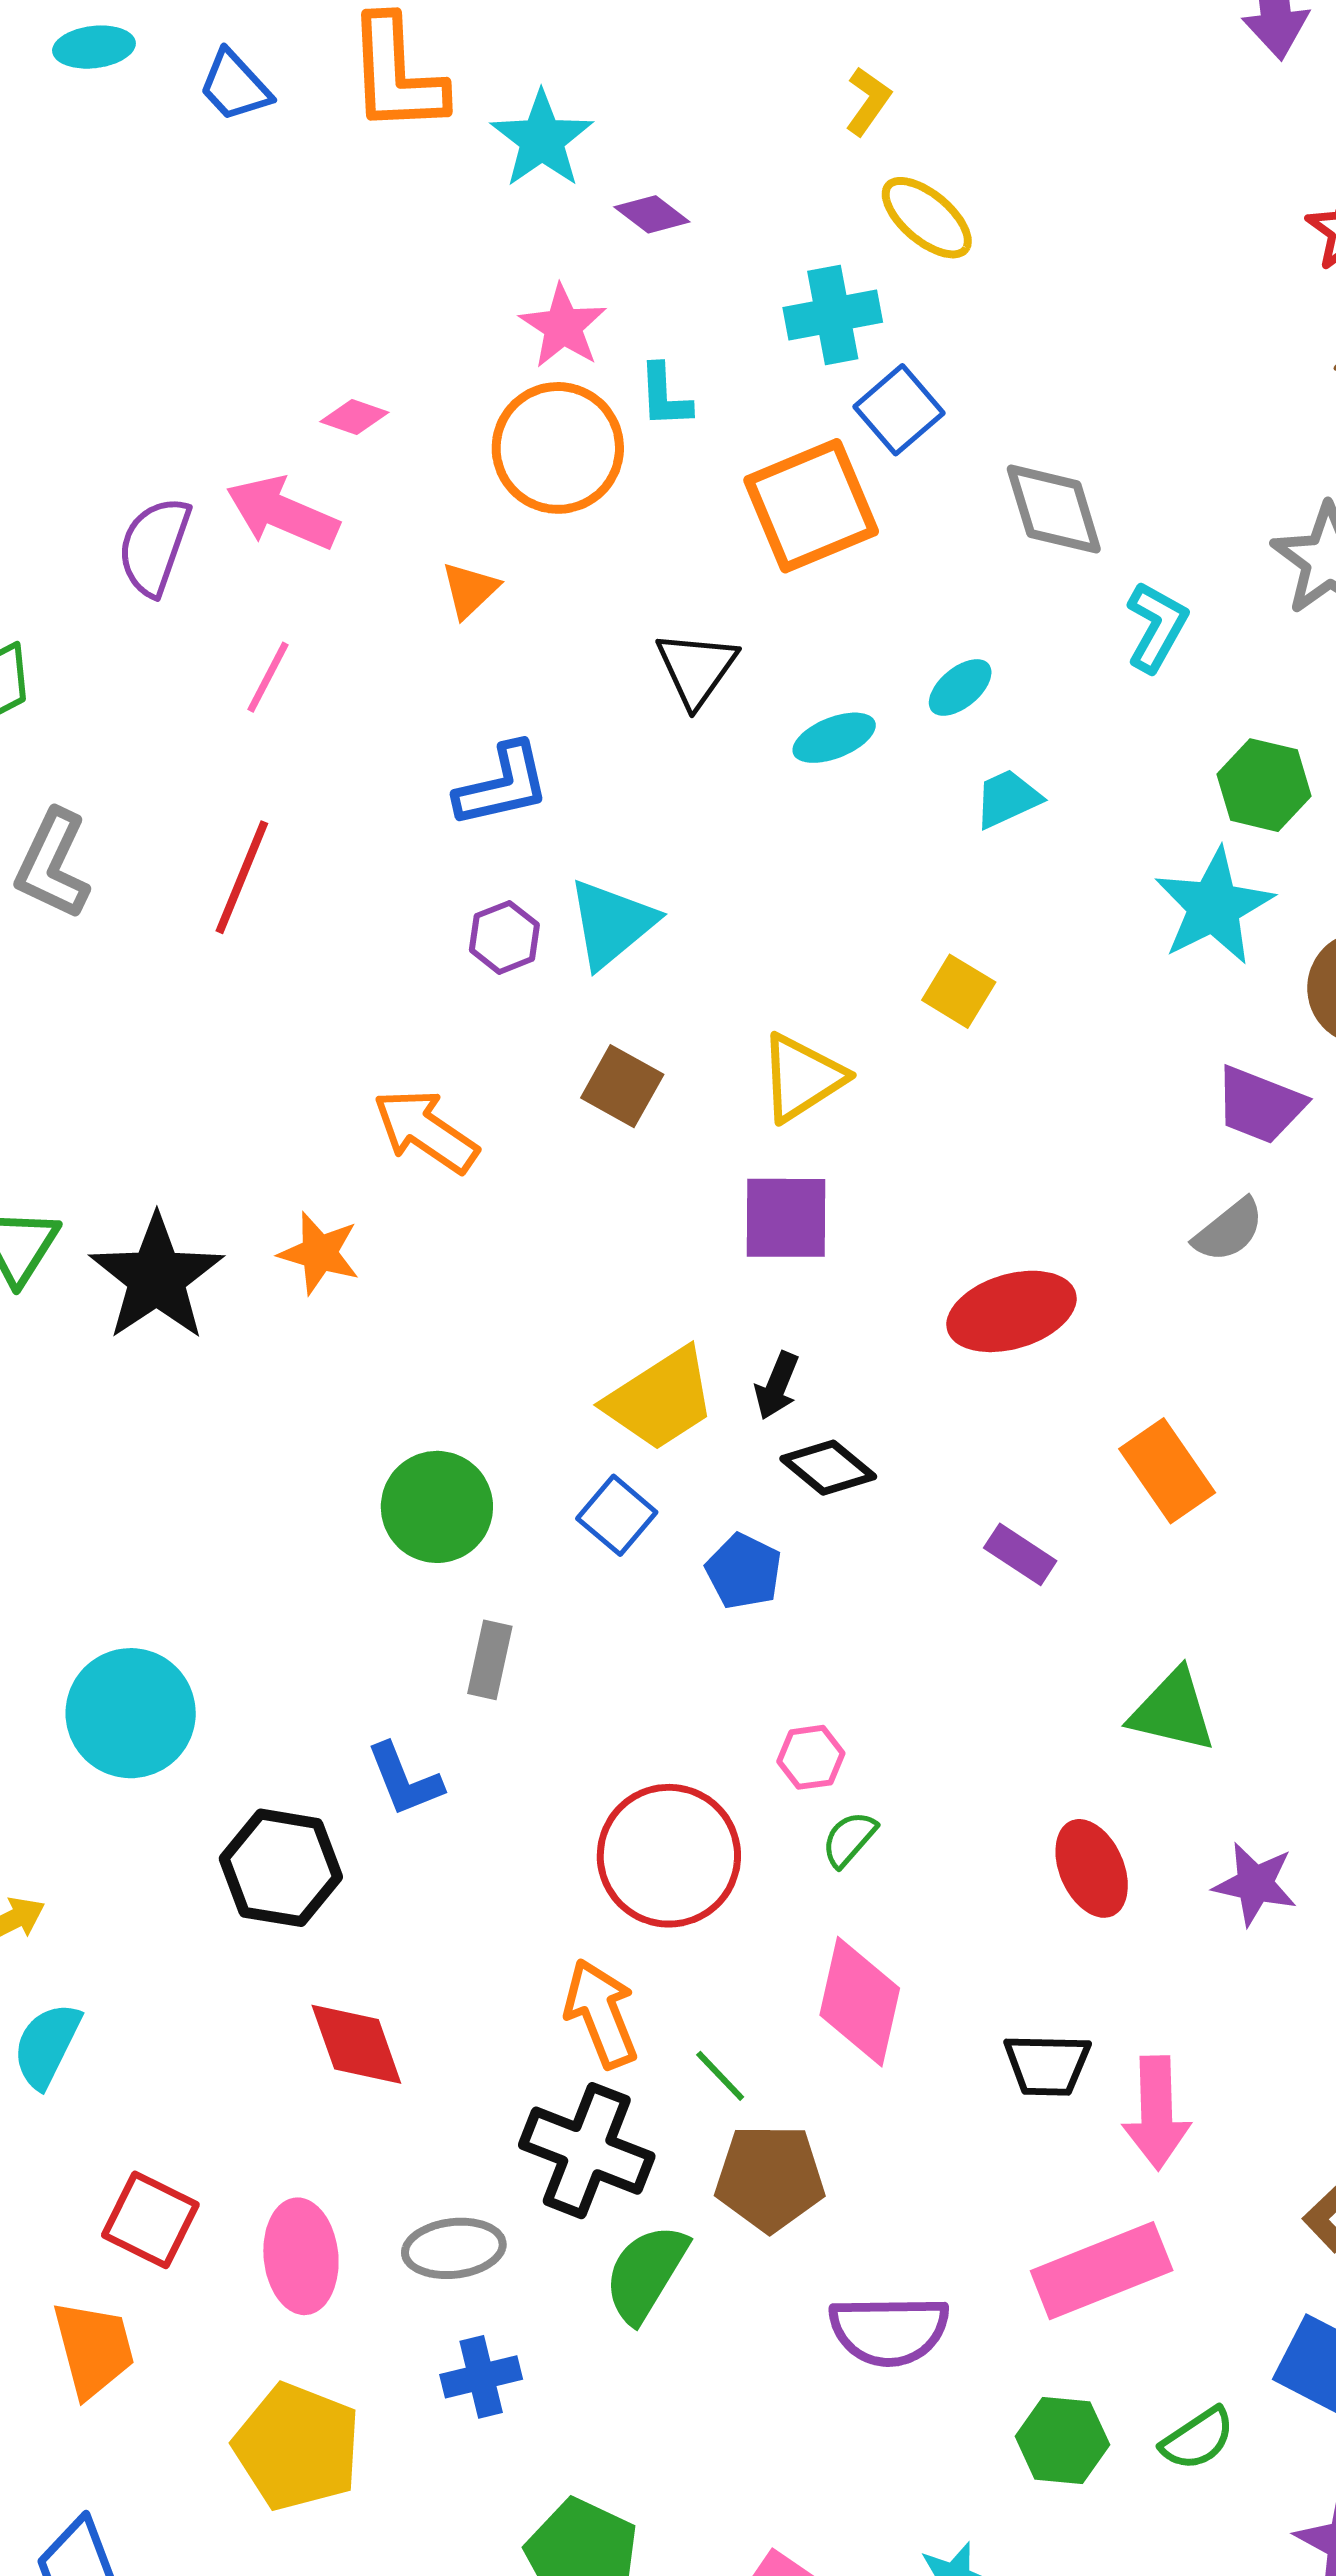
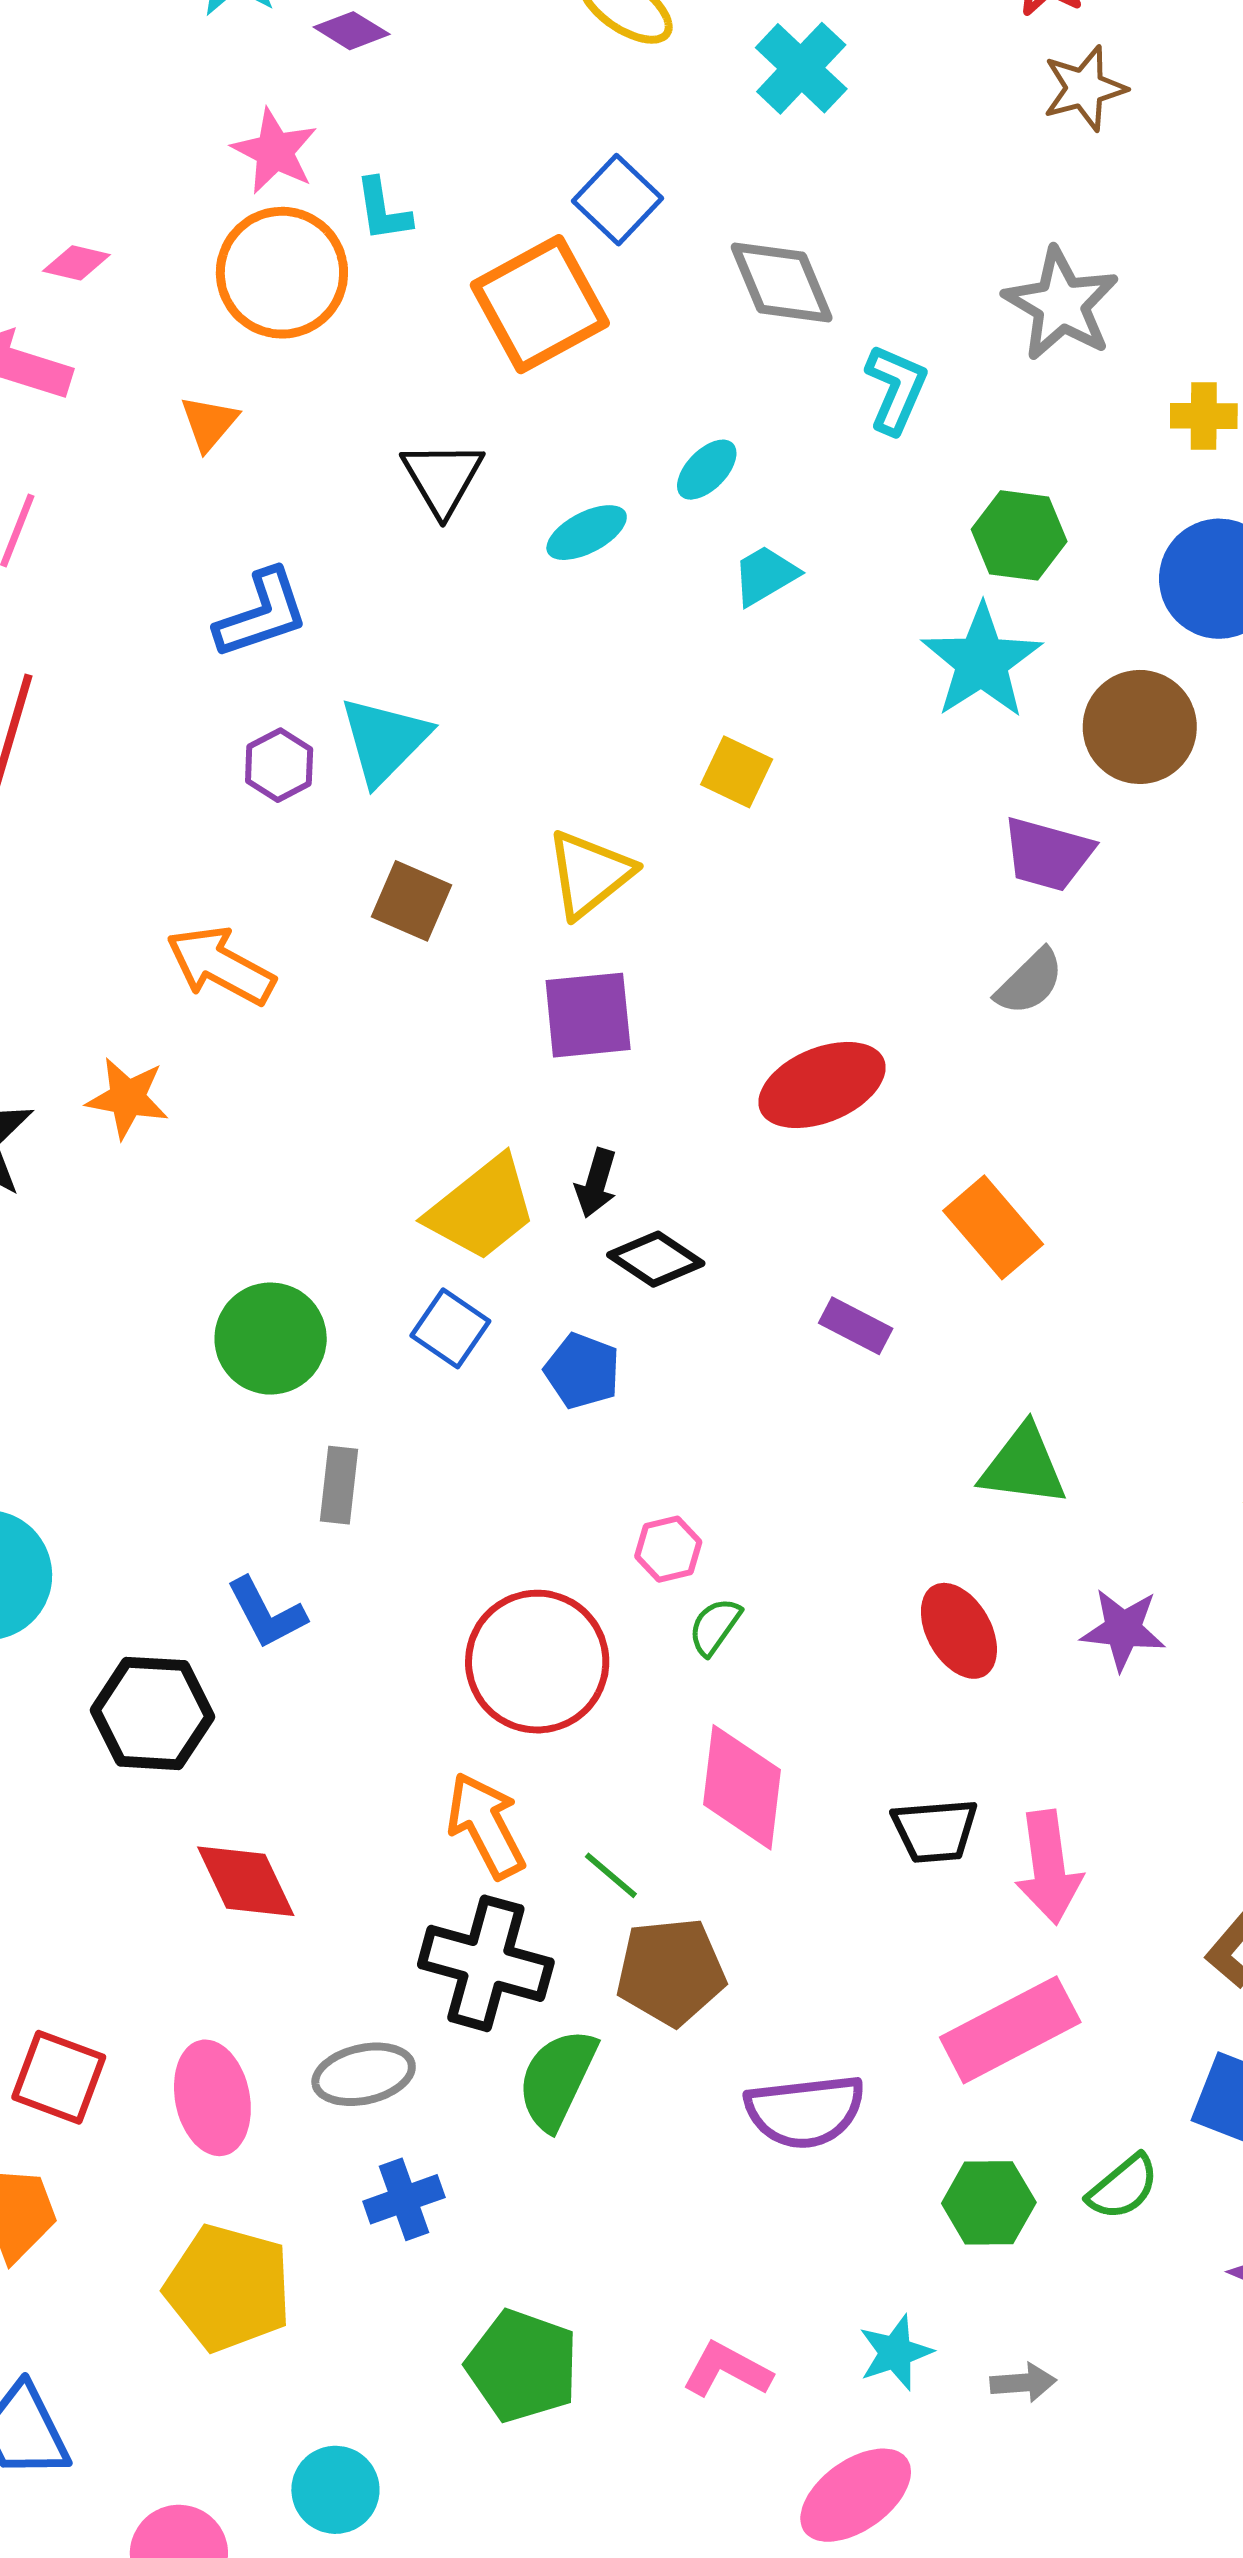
cyan cross: (833, 315) -> (801, 68), moved, turned -30

